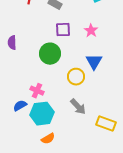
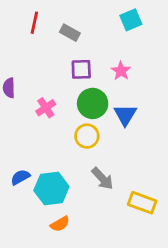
green circle: (50, 54) -> (93, 103), moved
yellow circle: (76, 77) -> (87, 136), moved
pink cross: (37, 91) -> (46, 108), moved, turned 32

